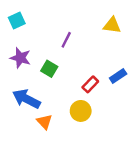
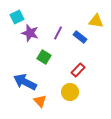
purple star: (20, 58) -> (30, 33), moved
blue rectangle: (118, 76) -> (80, 37), moved, turned 72

